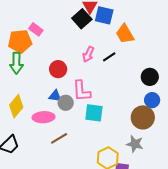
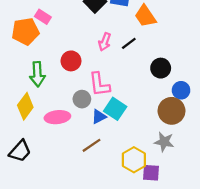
green arrow: (16, 63) -> (37, 74), moved
black circle: (150, 77) -> (161, 68), moved
blue triangle: (55, 96) -> (99, 117), moved, turned -32
cyan square: (94, 113) -> (115, 109), turned 30
brown line: (59, 138) -> (92, 145), moved

